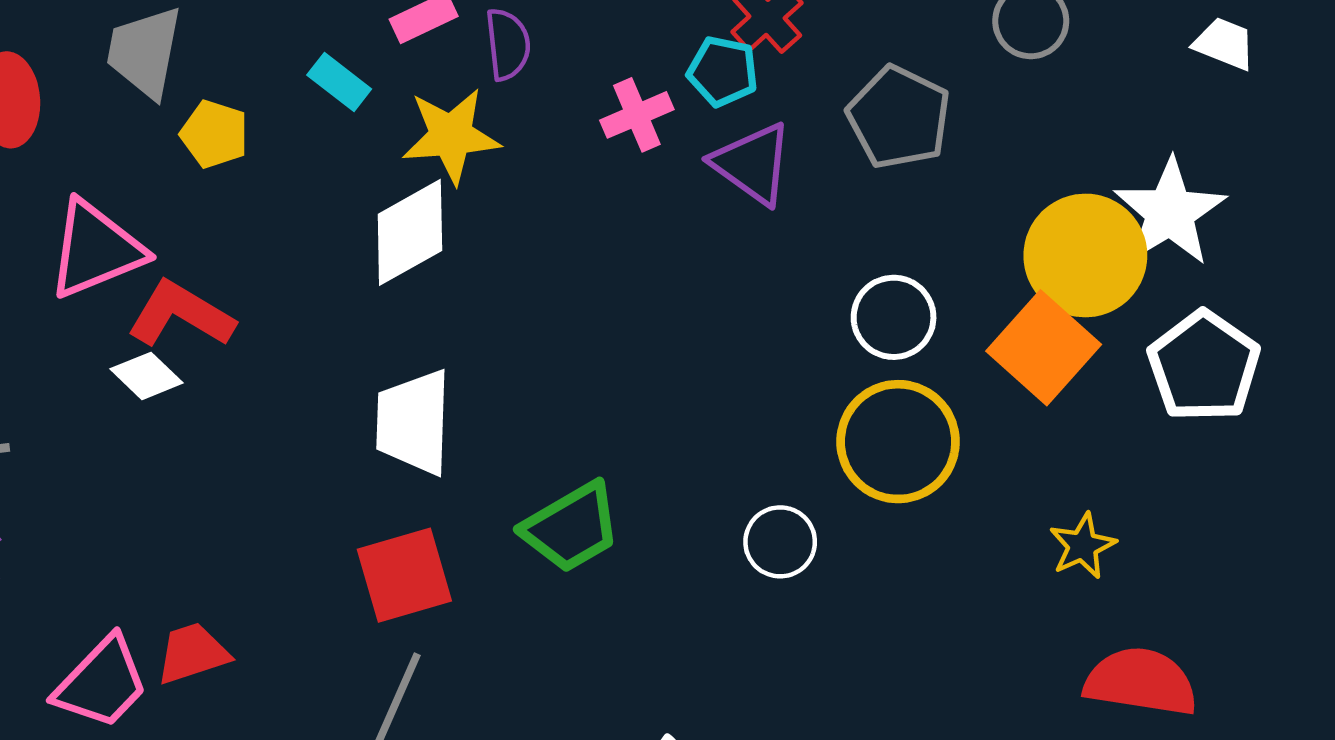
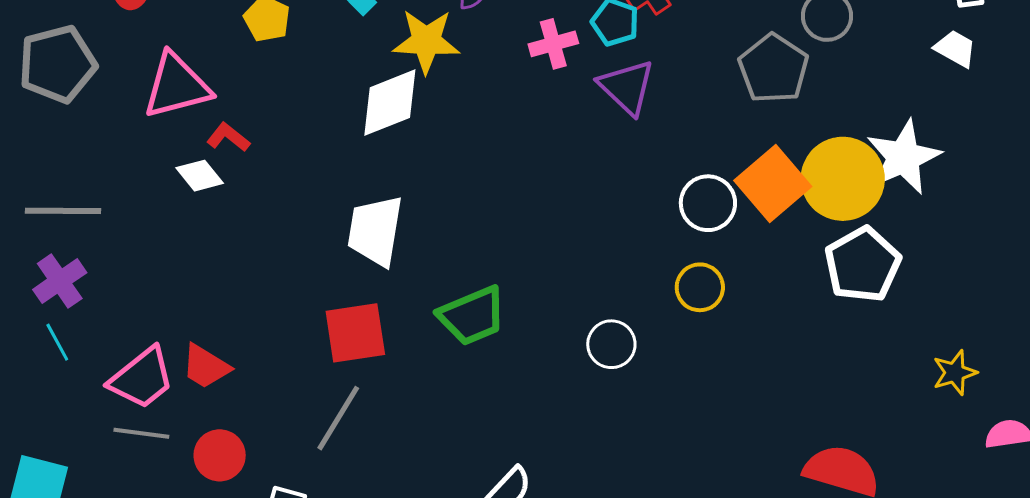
gray pentagon: (899, 117) -> (774, 69), moved
red L-shape: (181, 314) -> (228, 137), size x0.6
orange square: (1044, 348) -> (773, 184), moved
white pentagon: (1204, 366) -> (863, 265), moved
yellow circle: (898, 442) -> (700, 287), size x0.6
yellow star: (1083, 546) -> (955, 373), moved
red trapezoid: (192, 653) -> (206, 366), turned -138

